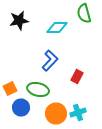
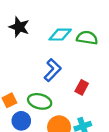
green semicircle: (84, 14) -> (87, 38), moved, turned 114
black star: (19, 20) -> (19, 27), turned 30

